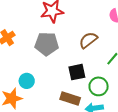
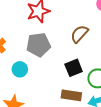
cyan circle: (27, 81) -> (20, 69), moved

